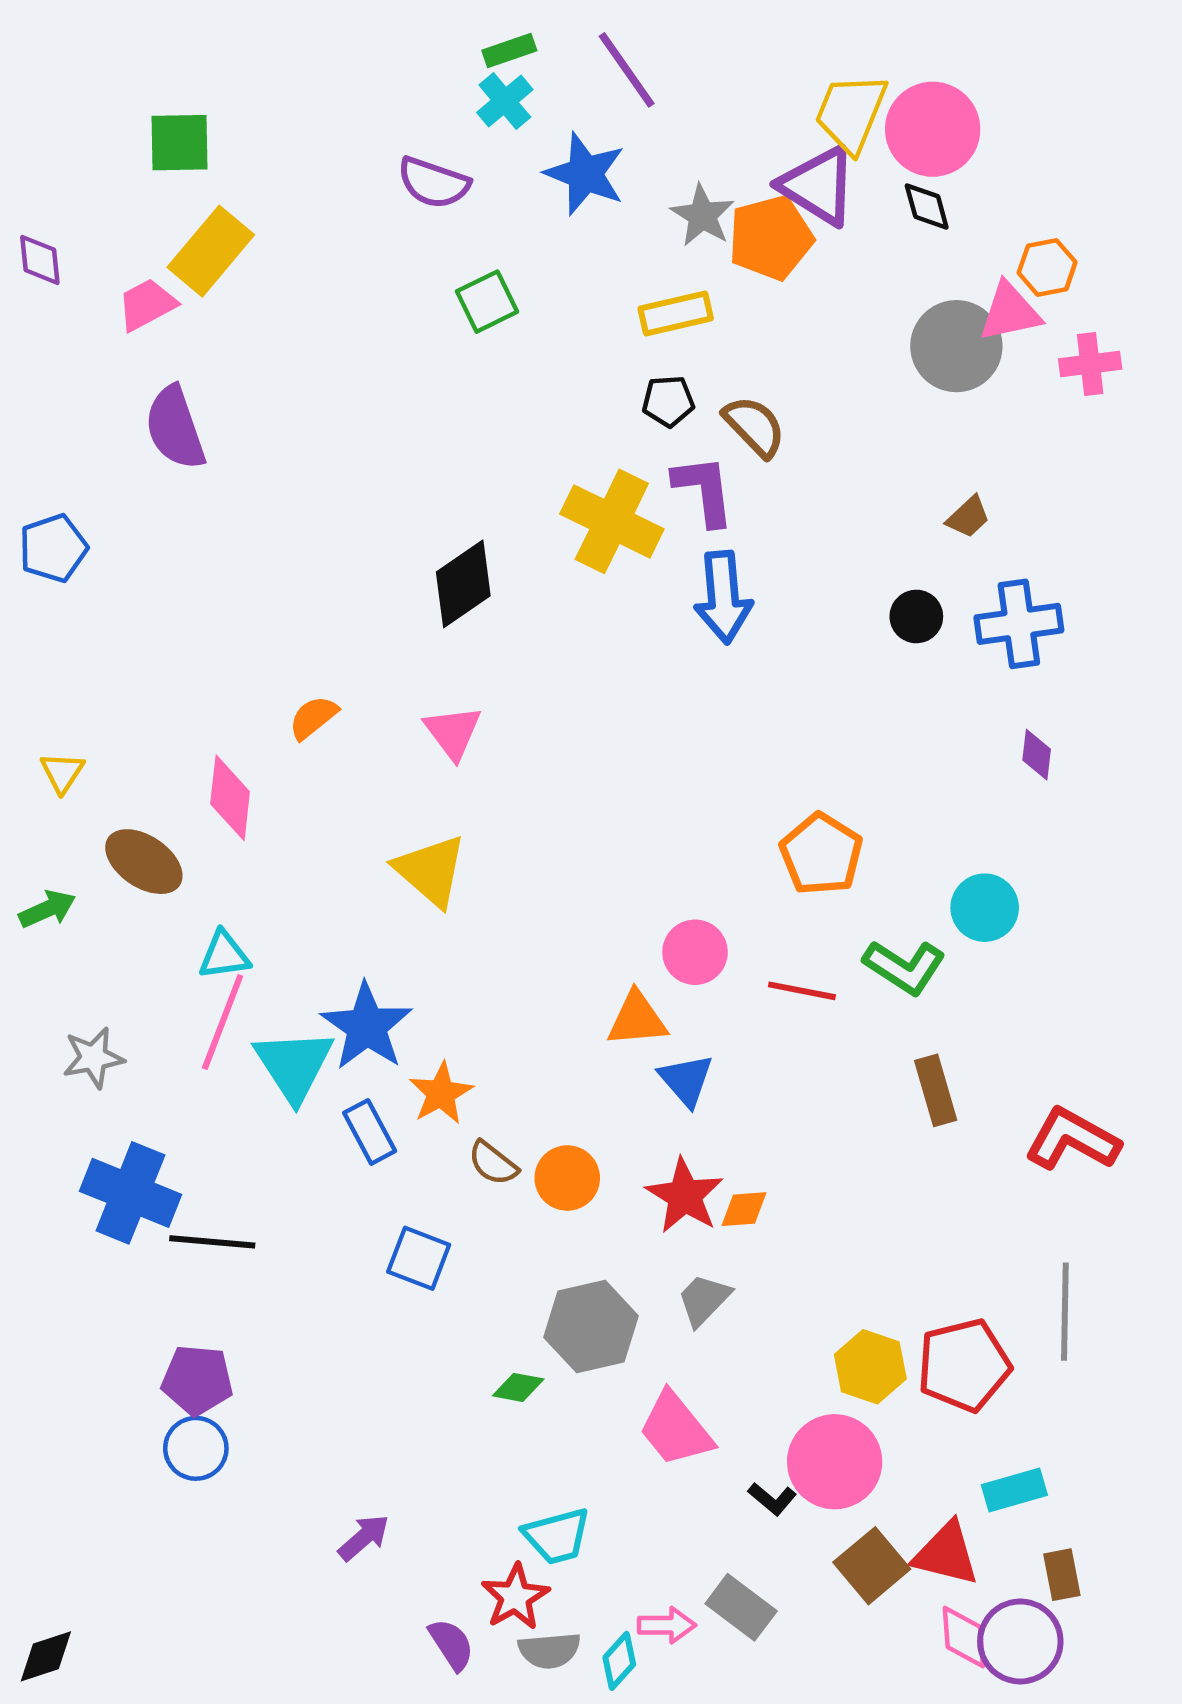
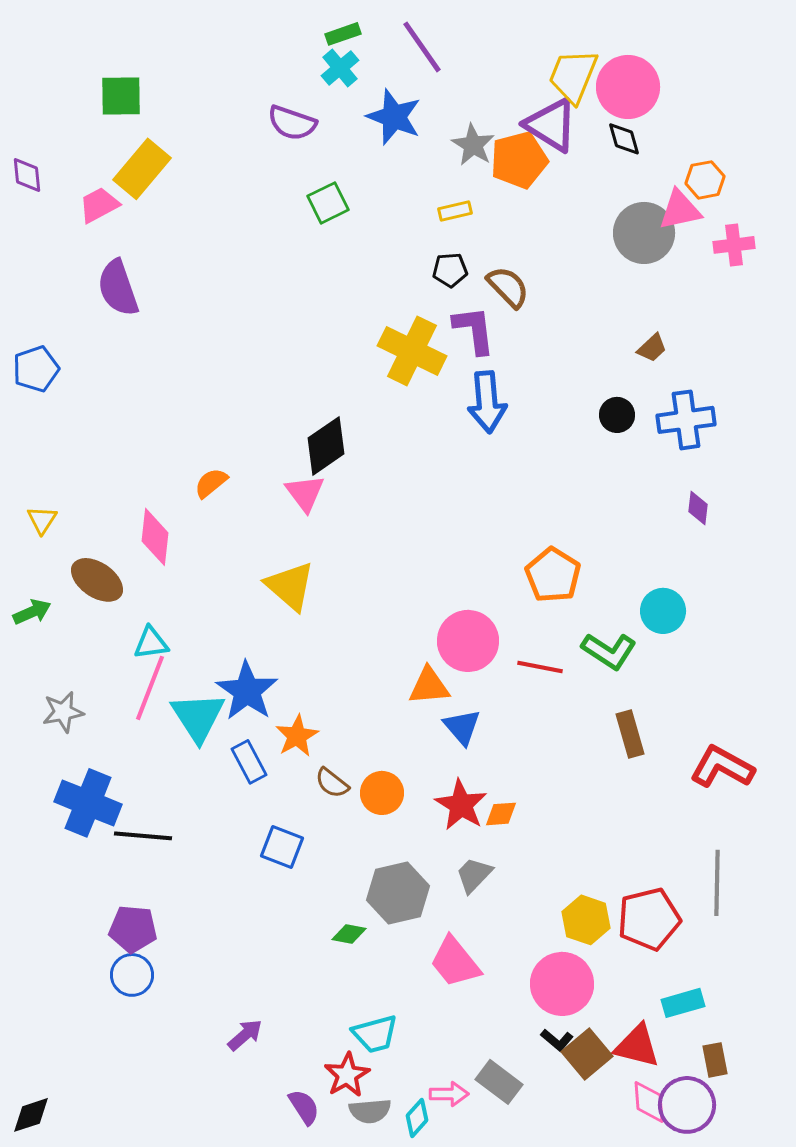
yellow rectangle: (676, 313) -> (455, 211), size x0.7
black diamond: (463, 584) -> (326, 446), moved
pink circle: (695, 952) -> (468, 641), size x1.4
black L-shape: (772, 1499) -> (557, 1040), moved

